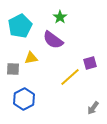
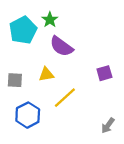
green star: (60, 17) -> (50, 20), moved
yellow triangle: (31, 58) -> (46, 74), moved
yellow line: (70, 77) -> (65, 98), moved

